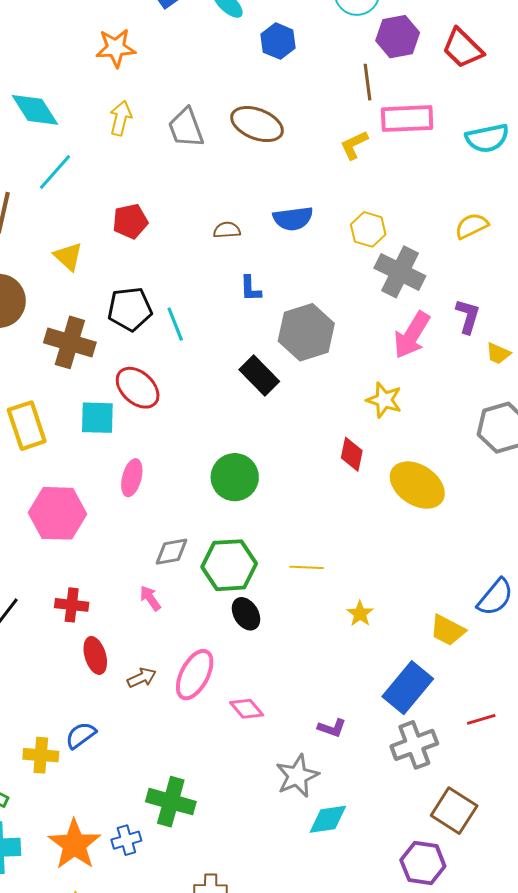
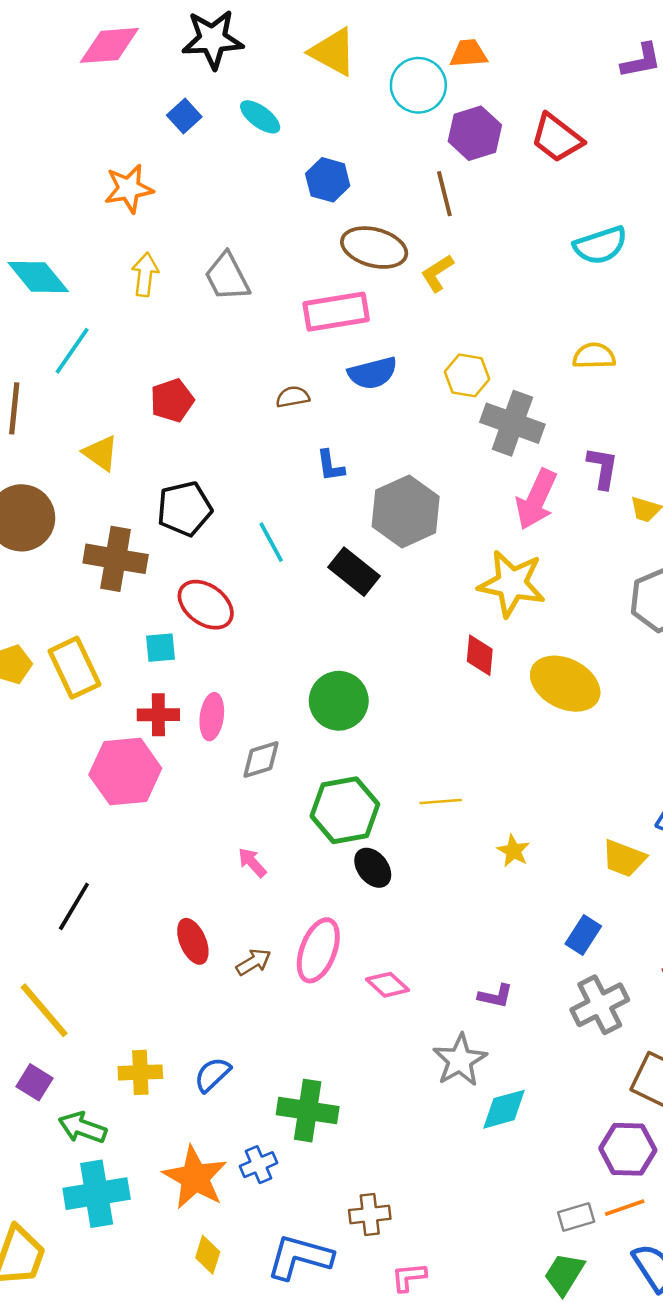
blue hexagon: (278, 41) -> (328, 180), moved
pink rectangle: (407, 119) -> (336, 312), moved
brown ellipse: (257, 124) -> (374, 248), moved
yellow semicircle: (472, 226) -> (594, 356), turned 32
cyan line: (175, 324) -> (271, 542), moved
yellow star: (384, 400) -> (512, 584), size x1.5
cyan square: (97, 418) -> (160, 648), size x0.7
gray diamond: (171, 552) -> (261, 759), moved
red cross: (72, 605) -> (158, 715), moved
blue rectangle: (408, 688) -> (583, 935), size x0.6
blue semicircle: (81, 735) -> (212, 1075), moved

